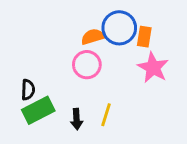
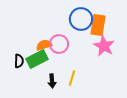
orange semicircle: (93, 37) -> (44, 45), moved
orange rectangle: (144, 37) -> (98, 25), size x1.5
green rectangle: (38, 110) -> (37, 59), moved

